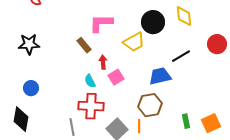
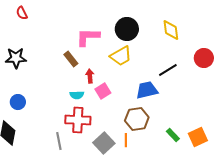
black circle: (153, 22) -> (127, 29), moved
cyan semicircle: (90, 81) -> (77, 95), turned -64
green rectangle: (186, 121) -> (173, 135), turned -32

